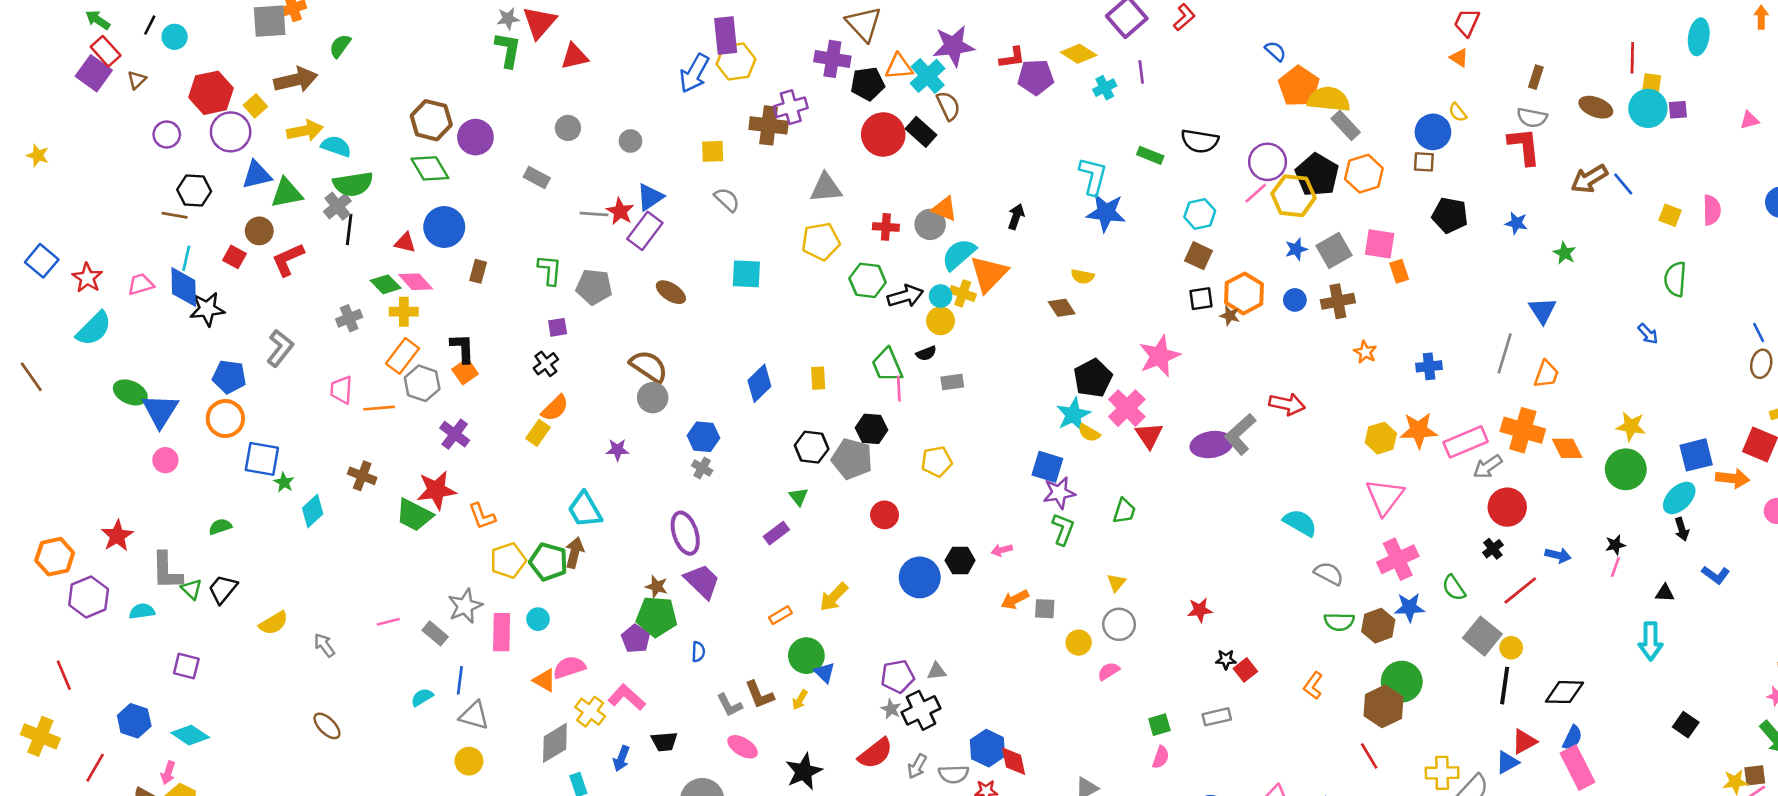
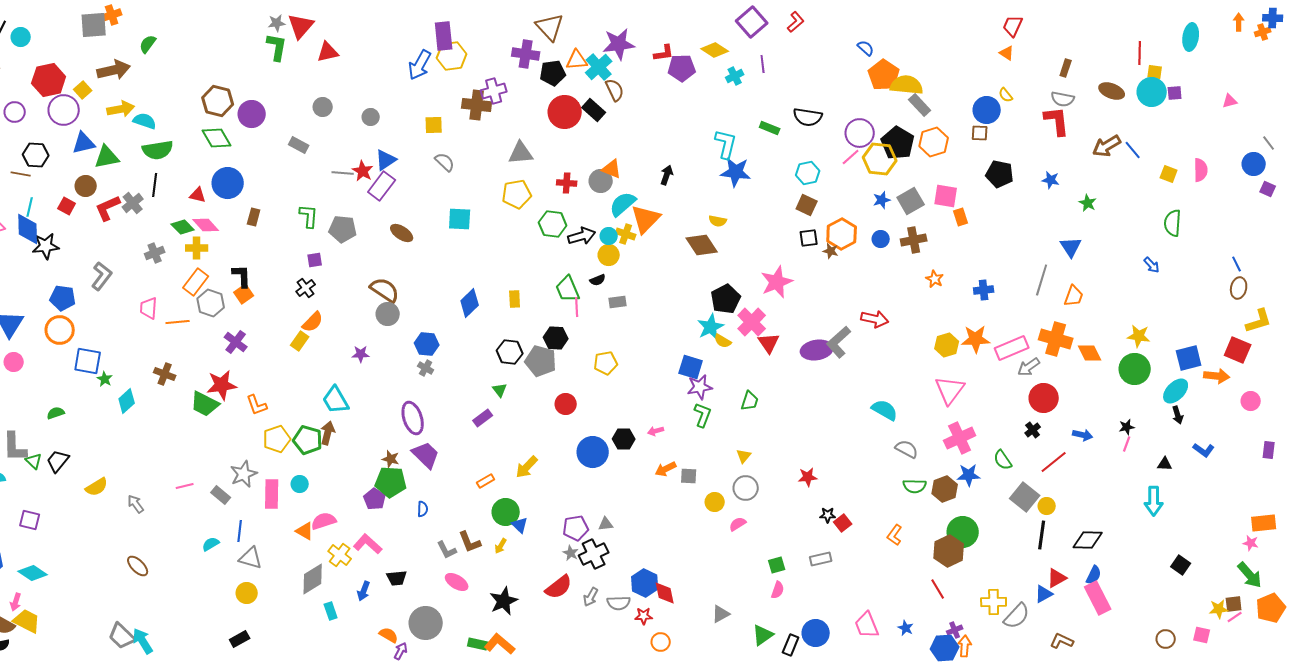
gray cross: (337, 206) -> (133, 203), moved
brown diamond: (1062, 308) -> (702, 245), size x1.5

